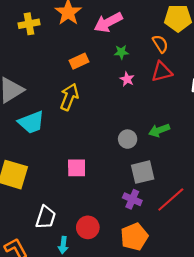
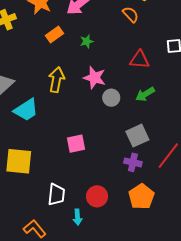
green star: (121, 52) -> (87, 41), moved
orange rectangle: (79, 61) -> (55, 35), moved
red triangle: (162, 72) -> (140, 60), moved, turned 30
pink star: (127, 79) -> (94, 78), moved, size x1.6
gray circle: (128, 139) -> (111, 98), moved

